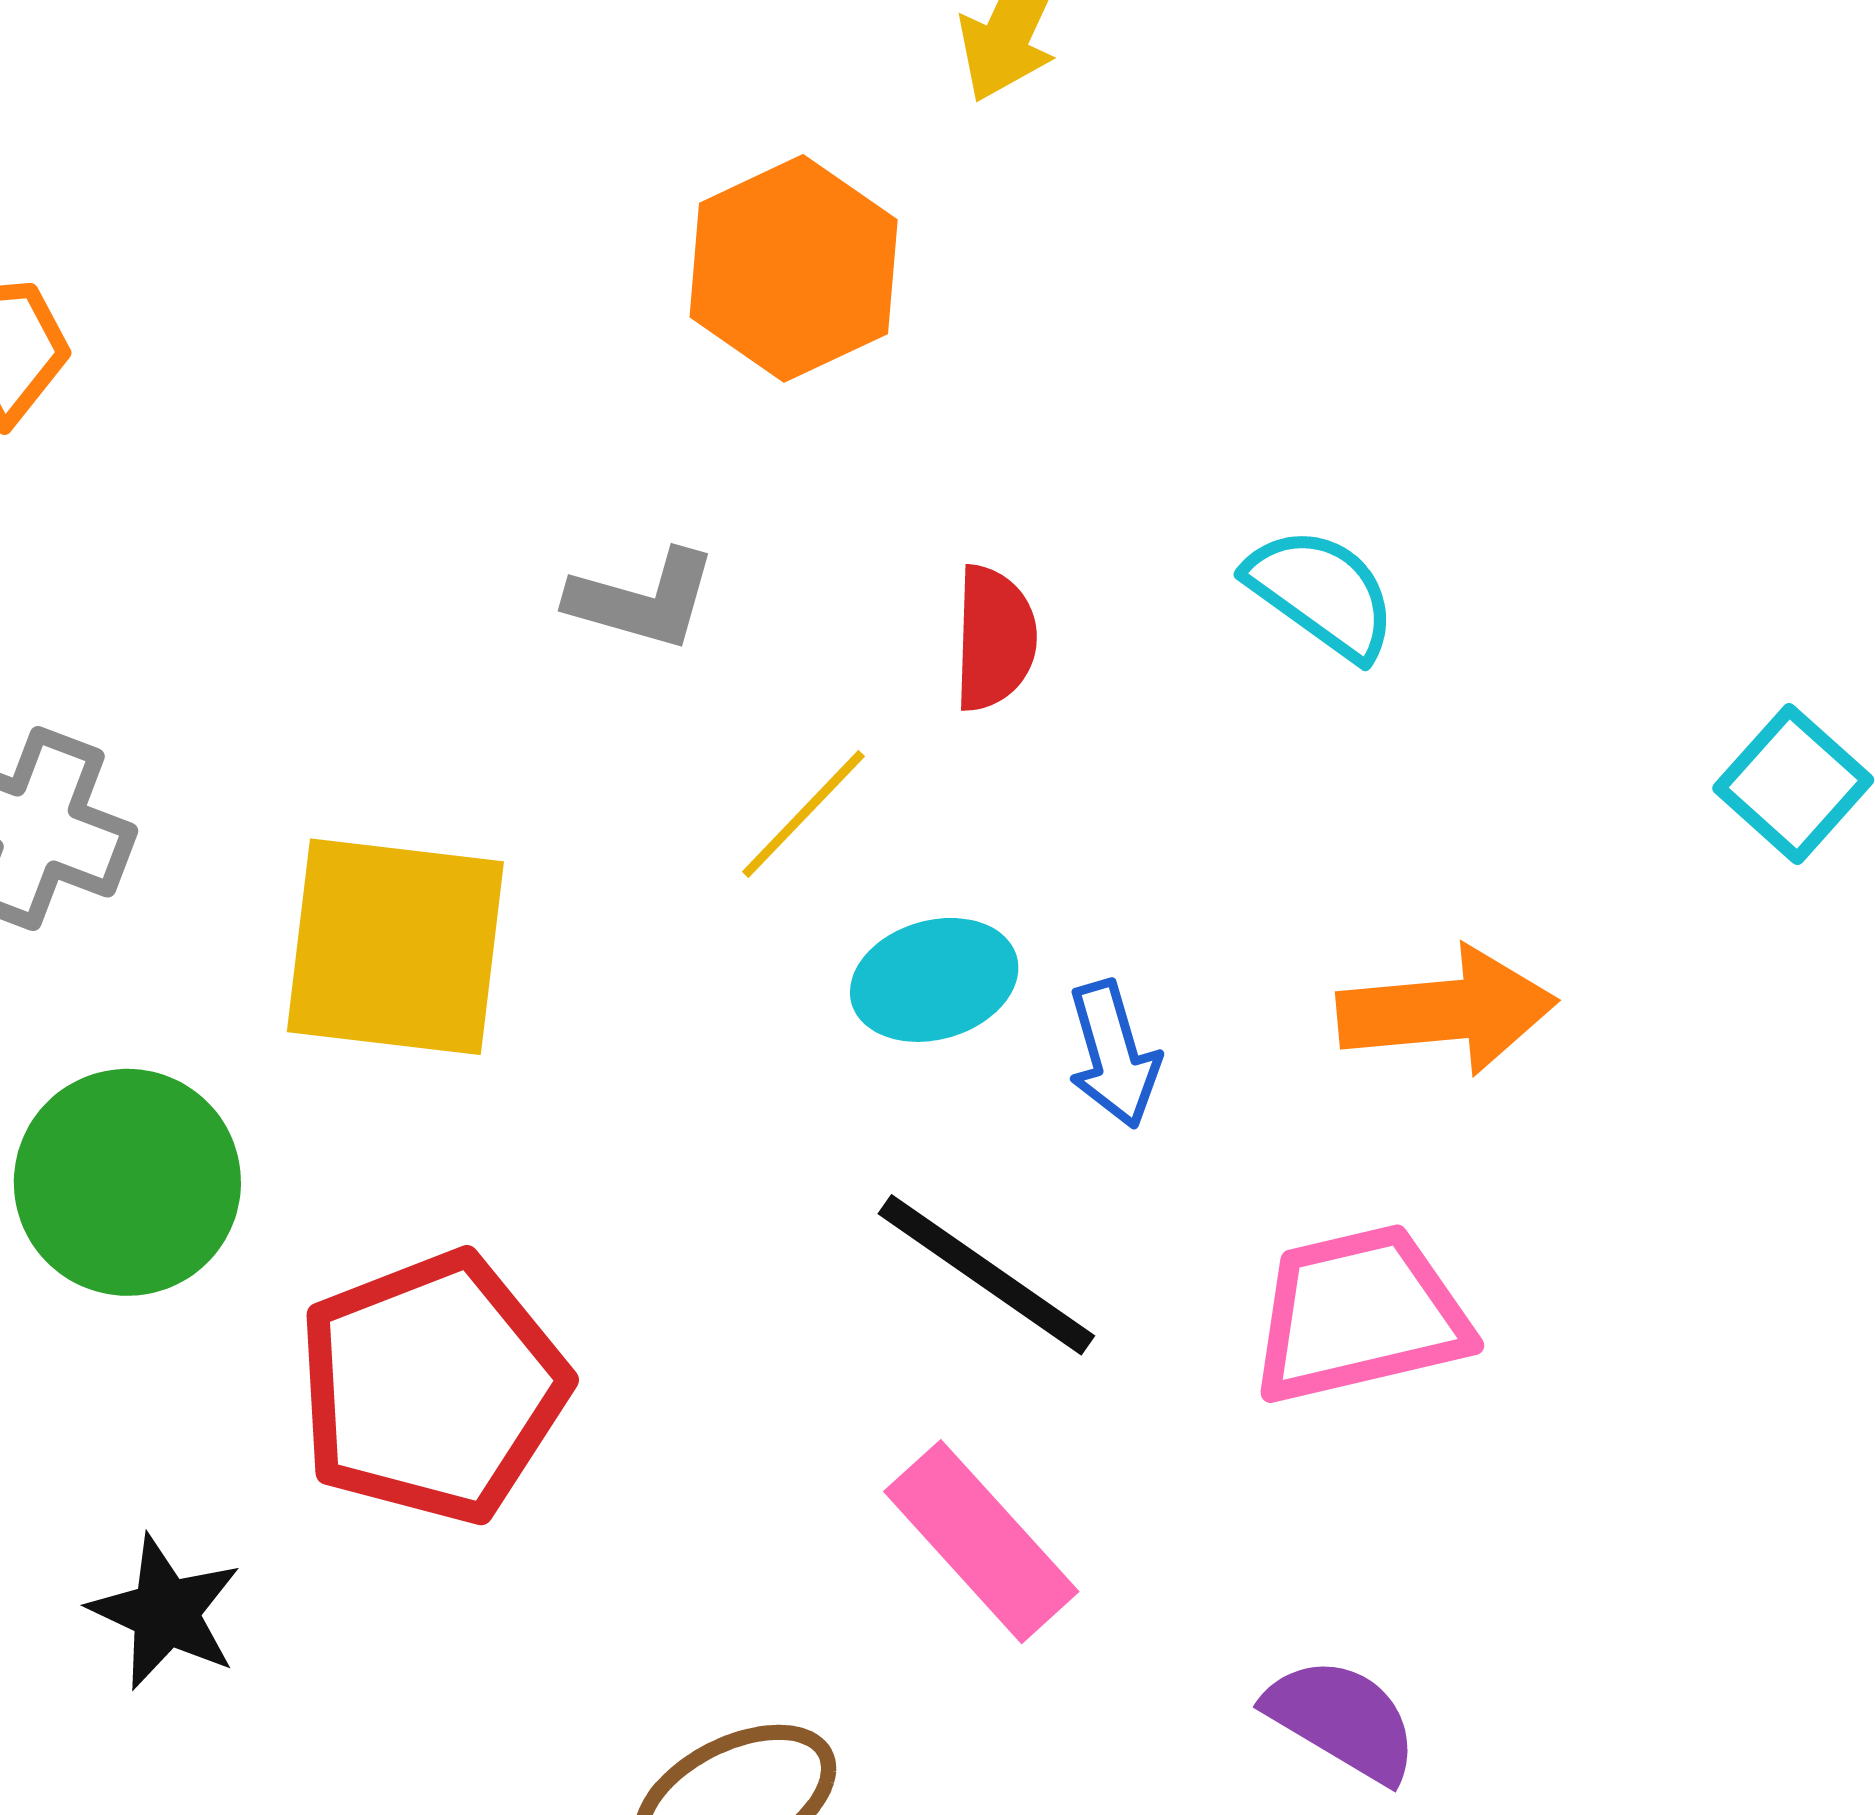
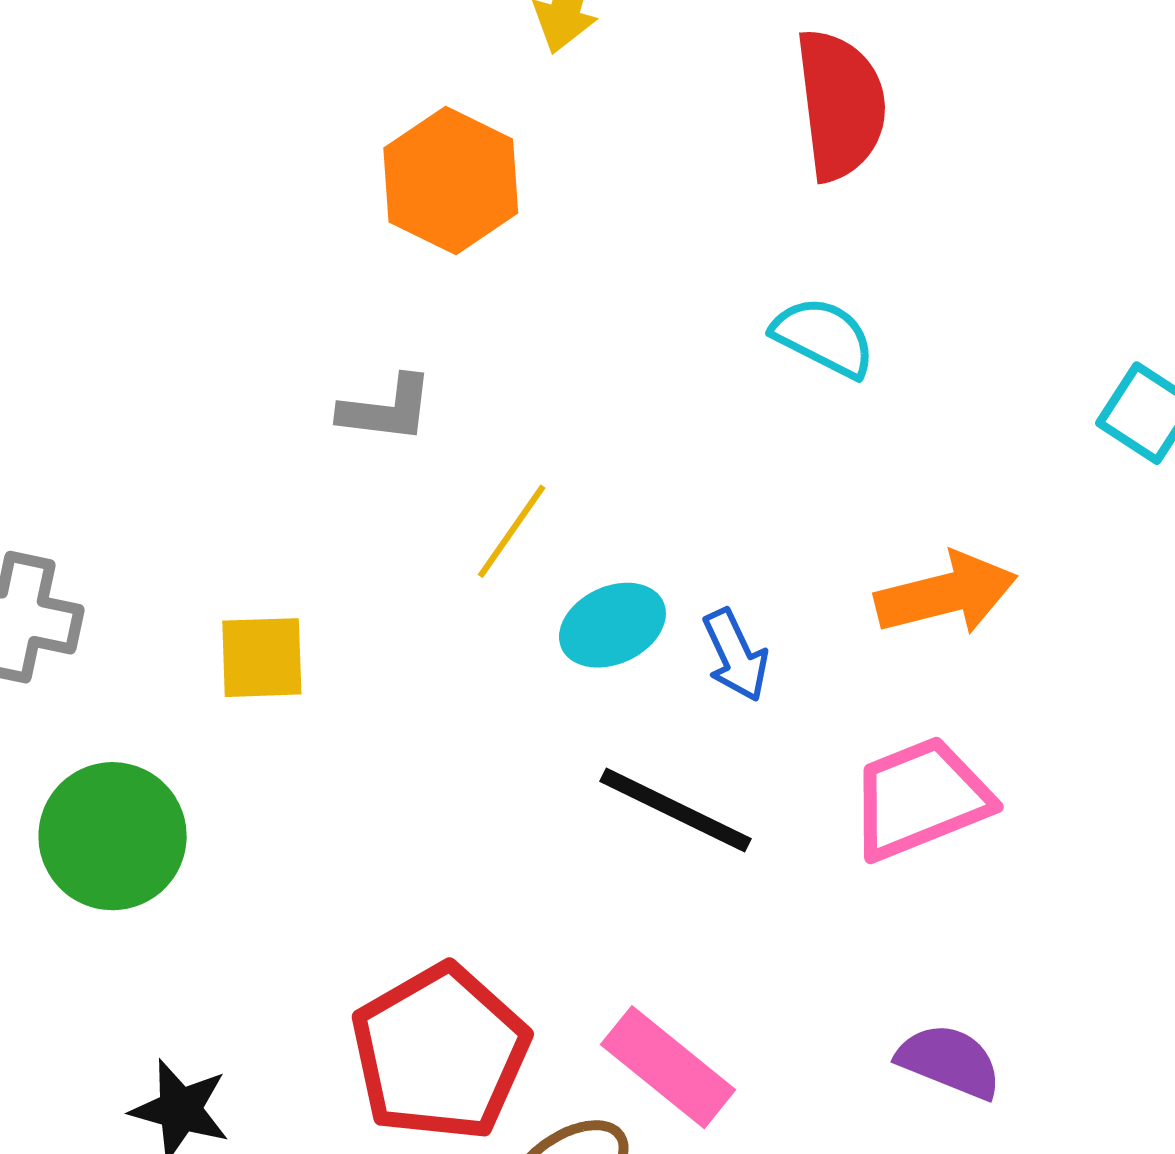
red semicircle: (994, 638) -> (841, 105), moved, size x1.6
yellow square: (395, 947) -> (262, 658), size x0.6
red pentagon: (432, 1388) -> (440, 1053), moved
pink rectangle: (981, 1542) -> (668, 1067), moved

